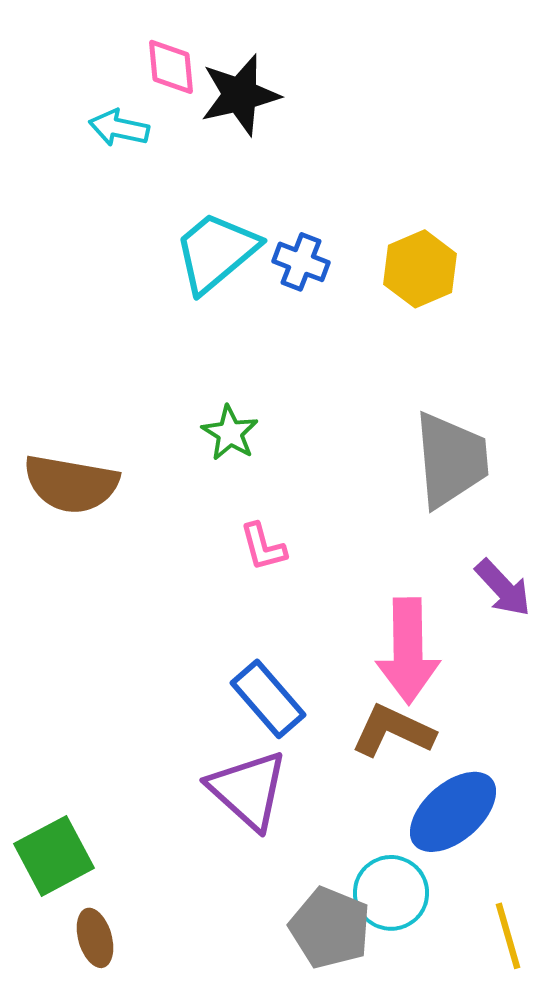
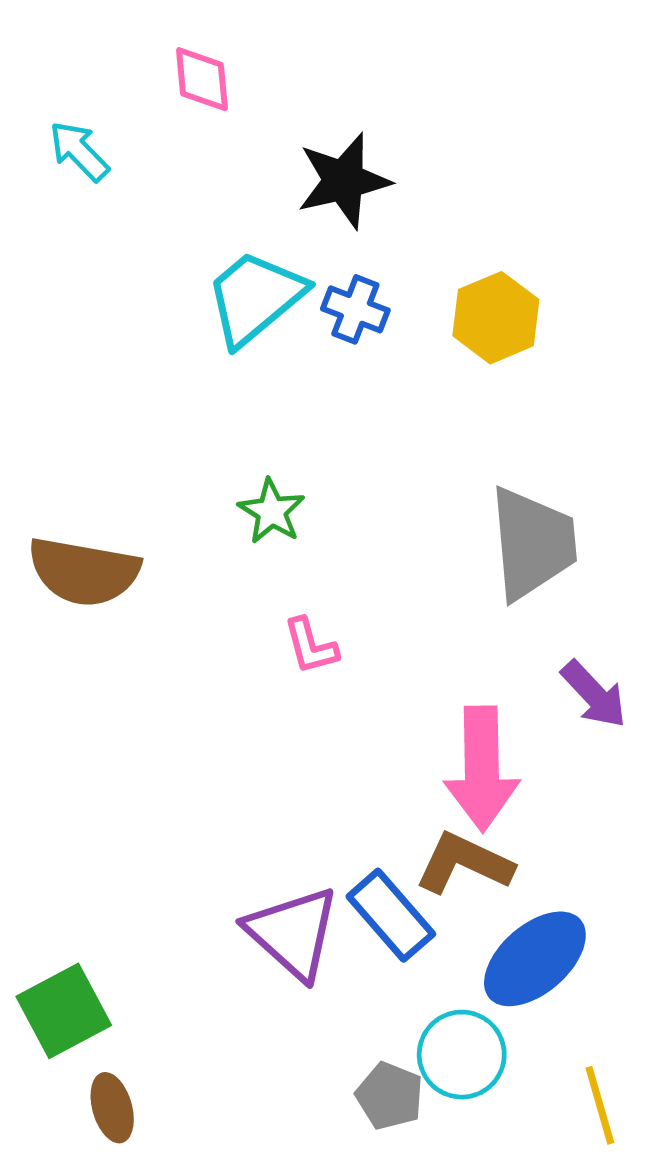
black star: (240, 95) -> (344, 181), moved
cyan arrow: (119, 128) -> (79, 151), moved, turned 34
blue rectangle: (268, 699) -> (391, 915), moved
gray pentagon: (330, 928) -> (390, 1096), size x0.7

